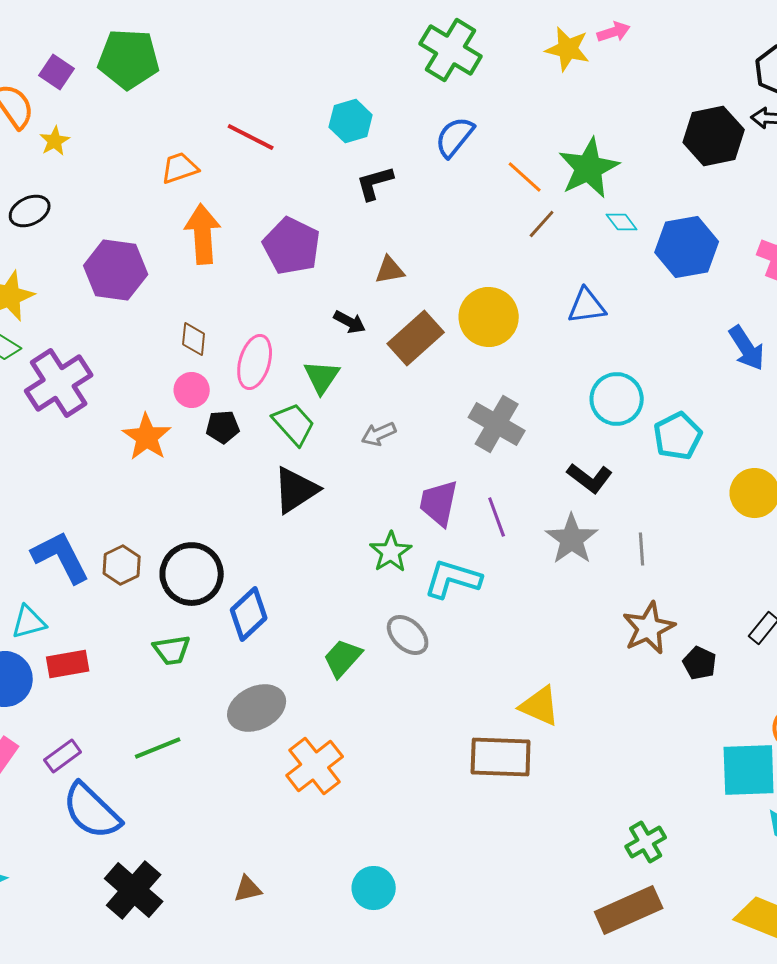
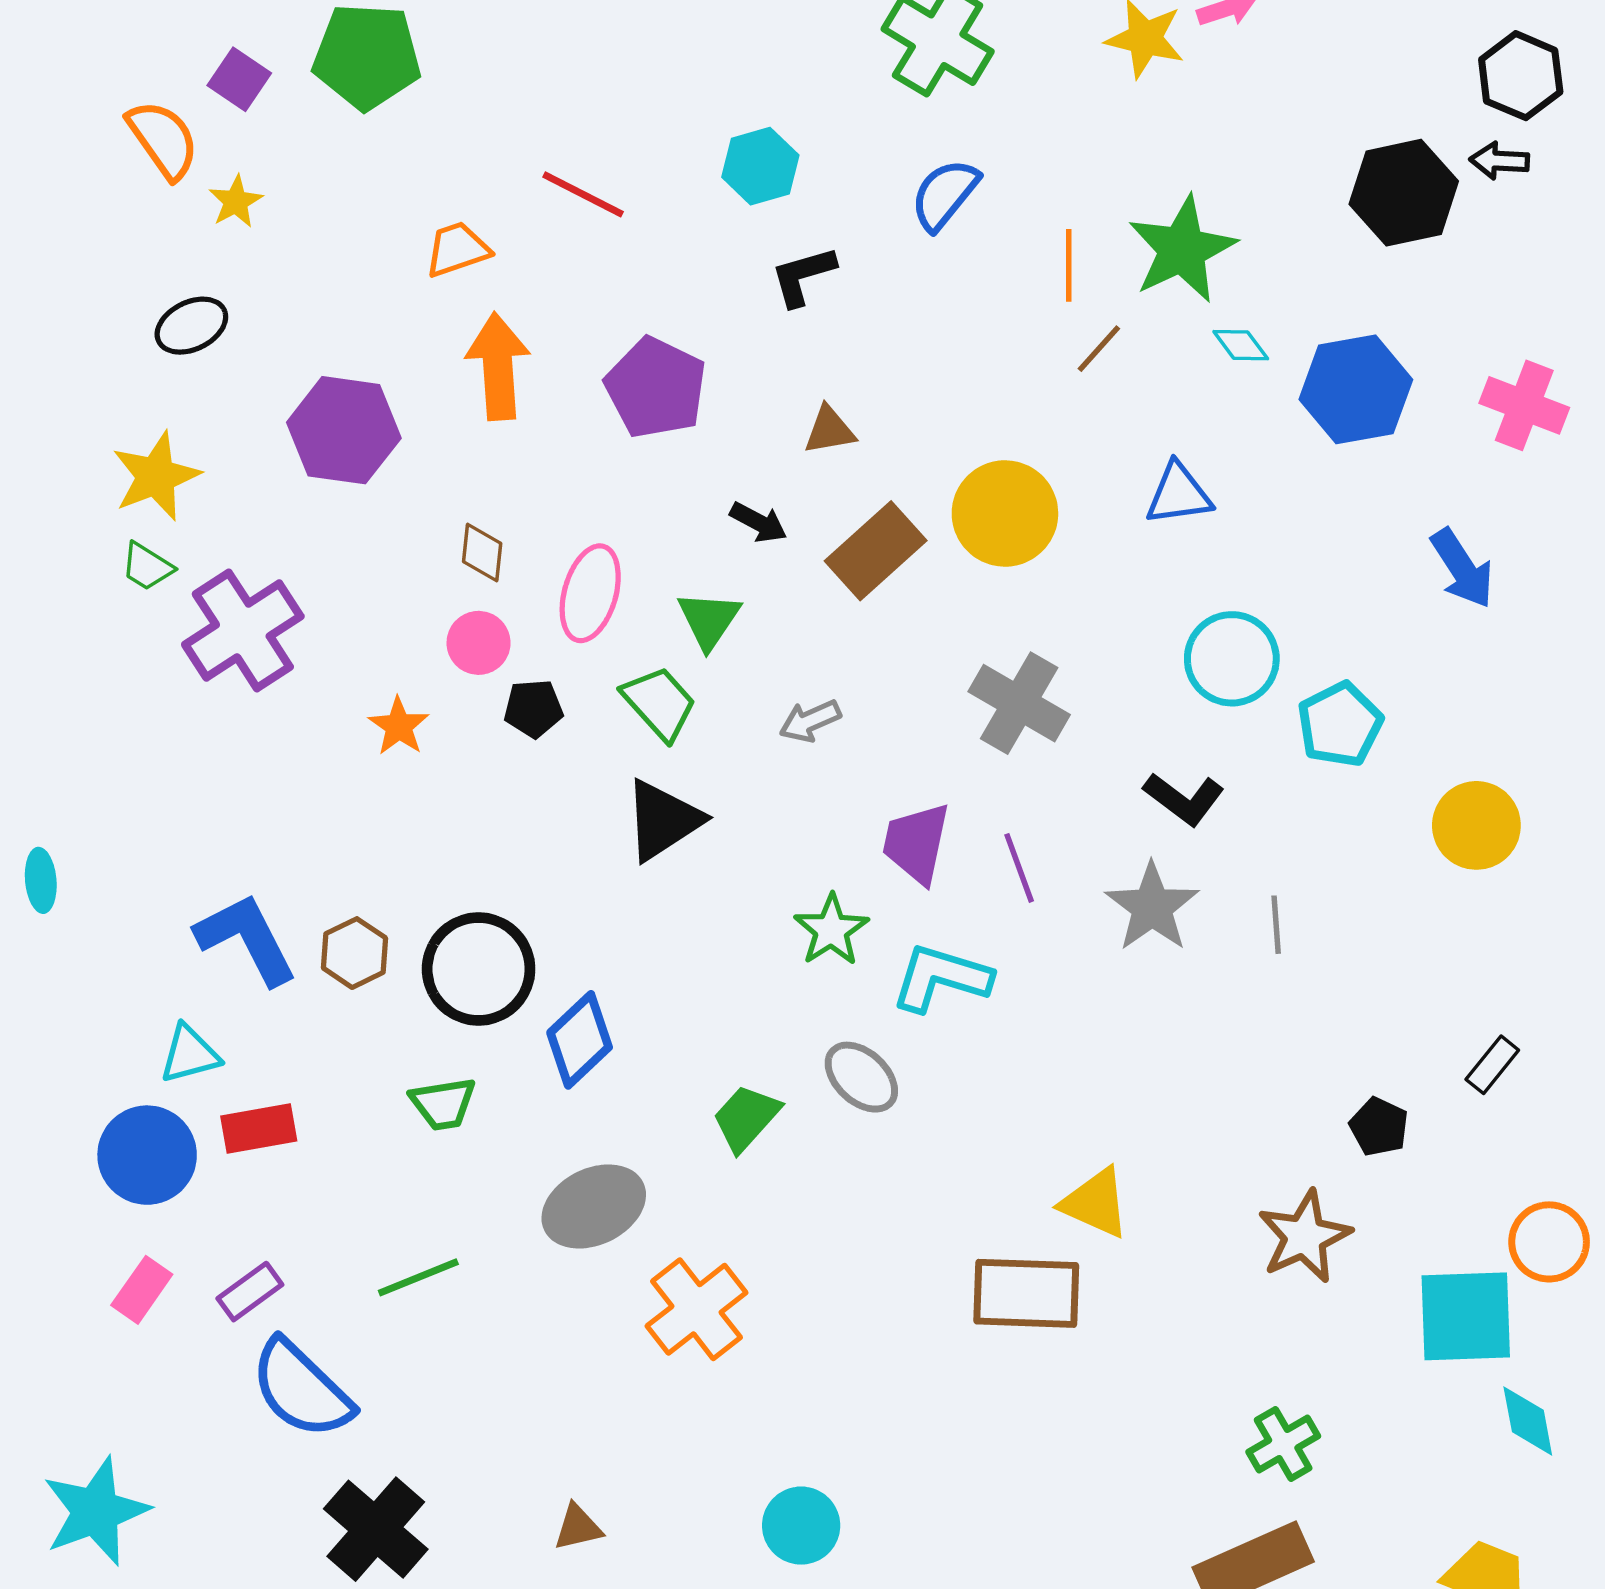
orange line: (525, 177) -> (1069, 265), turned 48
orange star: (147, 437) -> (399, 726), size x0.7
brown star: (649, 628) -> (1304, 1237), moved

